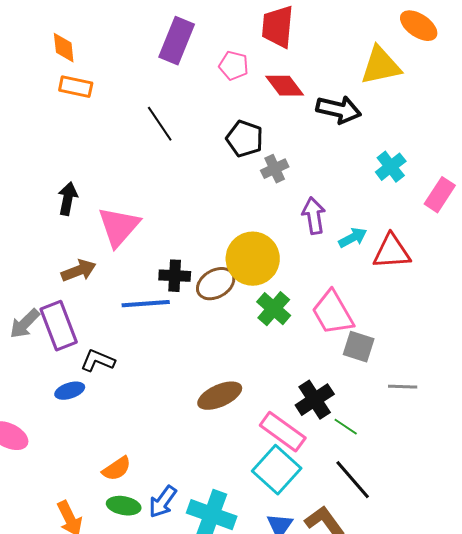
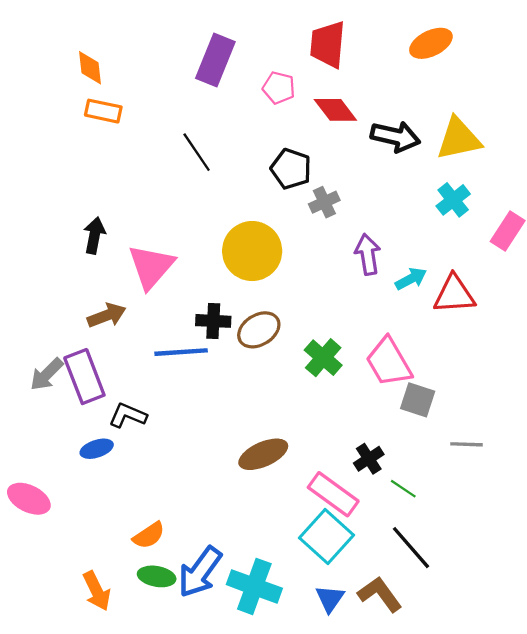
orange ellipse: (419, 26) -> (431, 43), moved, turned -60
yellow triangle: (381, 66) -> (459, 139), moved
yellow circle: (253, 259) -> (252, 251), moved
black cross: (315, 400) -> (369, 459), size x0.7
blue arrow: (163, 502) -> (200, 572), size x1.4

